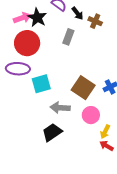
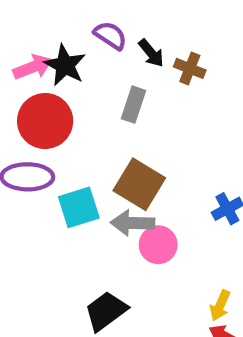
brown square: (83, 88) -> (139, 184), moved
gray arrow: (60, 108) -> (132, 223), moved
pink circle: (91, 115) -> (158, 245), moved

